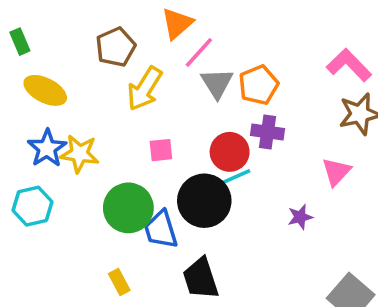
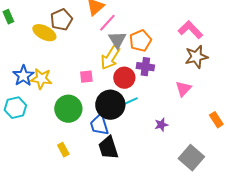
yellow arrow: (145, 89) -> (110, 58), moved
yellow ellipse: (45, 90) -> (44, 33), moved
cyan line: (235, 177) -> (129, 102), moved
purple star: (300, 217) -> (161, 125), moved
blue trapezoid: (161, 230) -> (99, 125), moved

